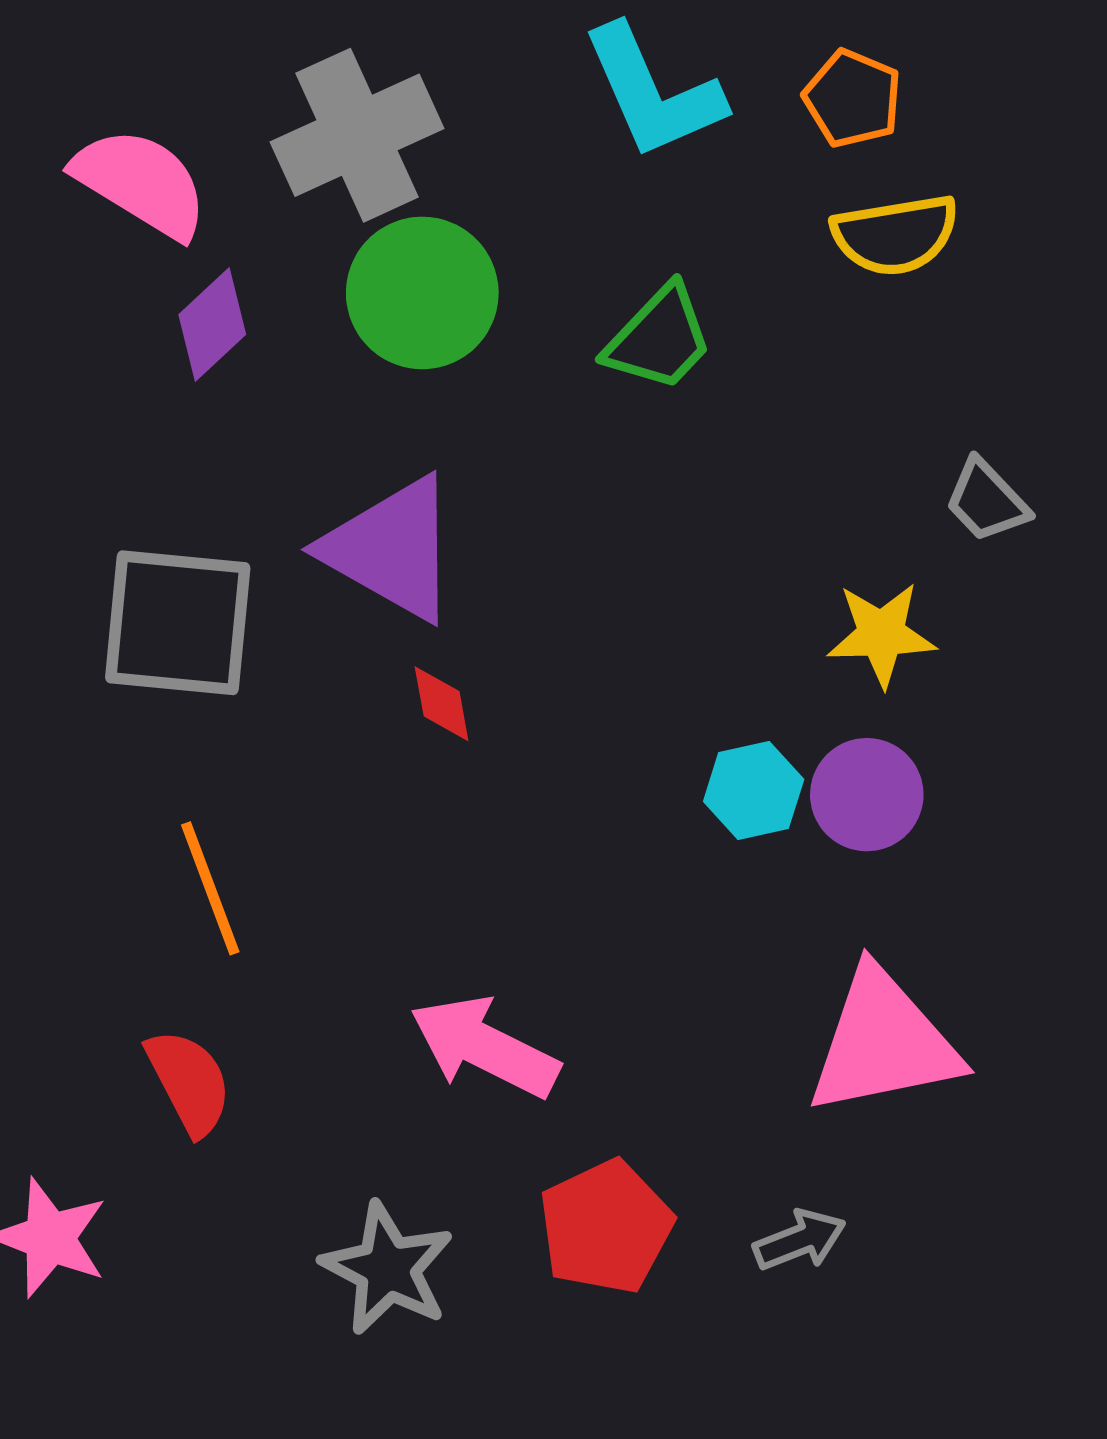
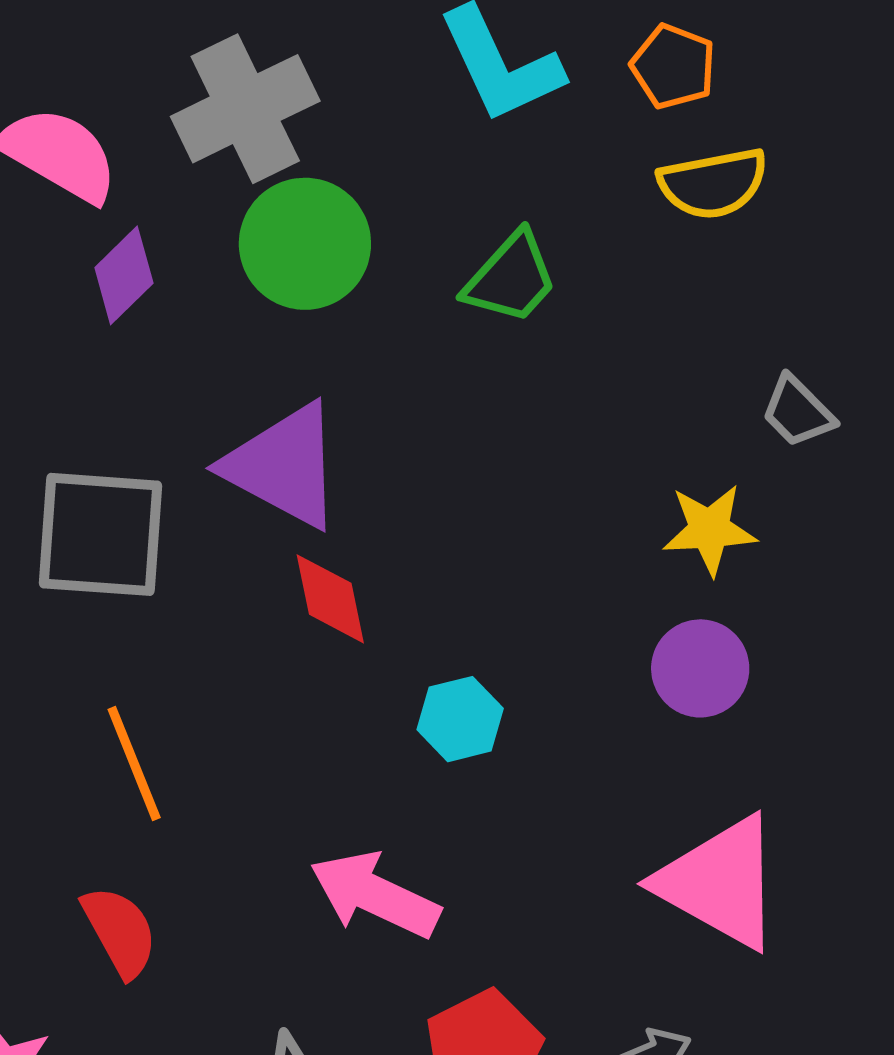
red diamond: (442, 704) -> (330, 599), size x1.4
cyan hexagon: (754, 790) -> (460, 719), moved
pink triangle: (883, 1042) -> (720, 882), turned 42

